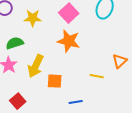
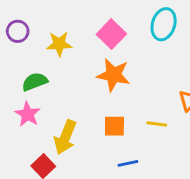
yellow arrow: (36, 66) -> (65, 137), moved
orange square: (55, 81) -> (114, 126), moved

